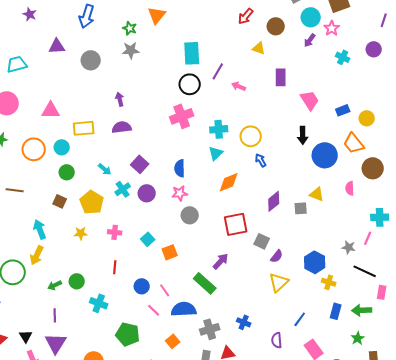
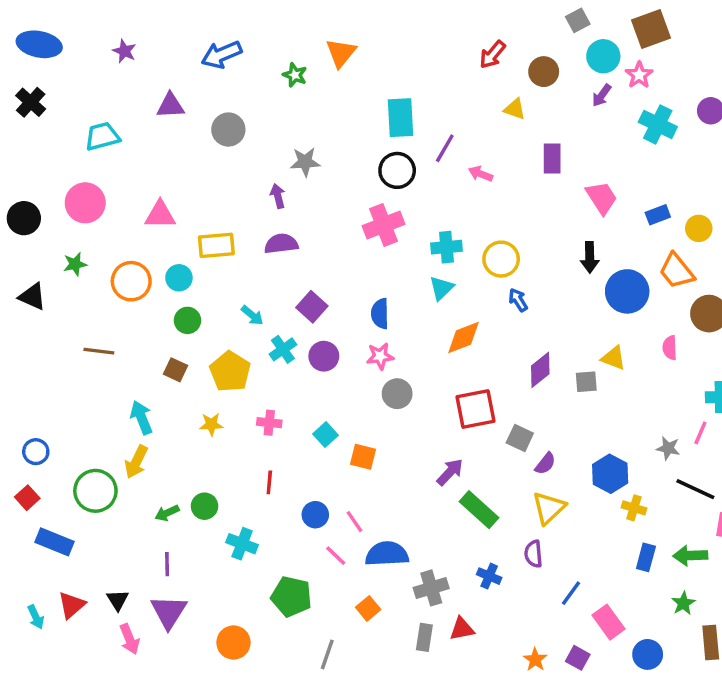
blue arrow: (87, 16) -> (222, 55), turned 50
gray star: (131, 50) -> (305, 162), moved
cyan cross: (343, 57) -> (658, 124), size x1.5
orange square: (170, 252) -> (363, 457), turned 35
green rectangle: (205, 283) -> (479, 510), moved
blue line: (300, 319) -> (571, 593), moved
purple semicircle: (277, 340) -> (533, 554), moved

